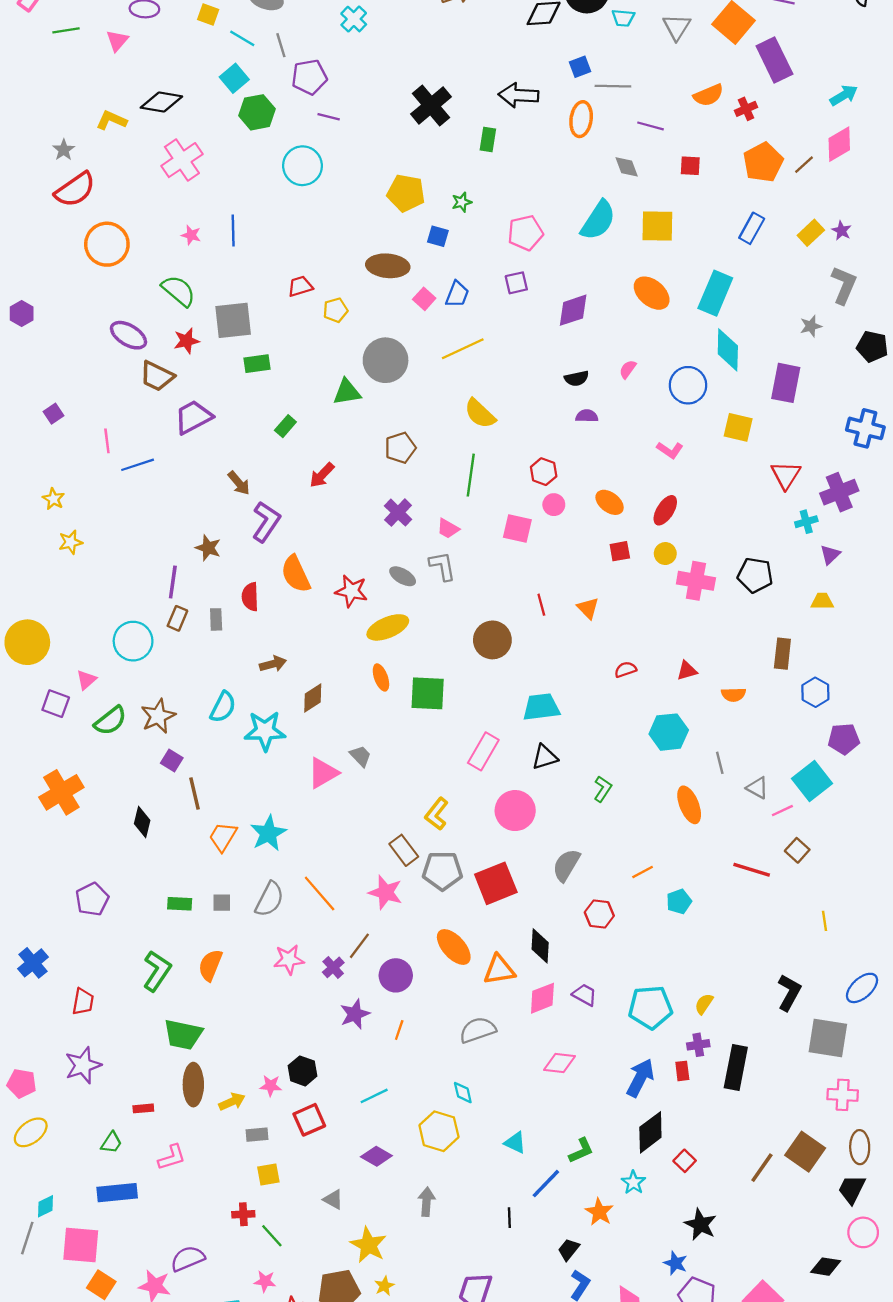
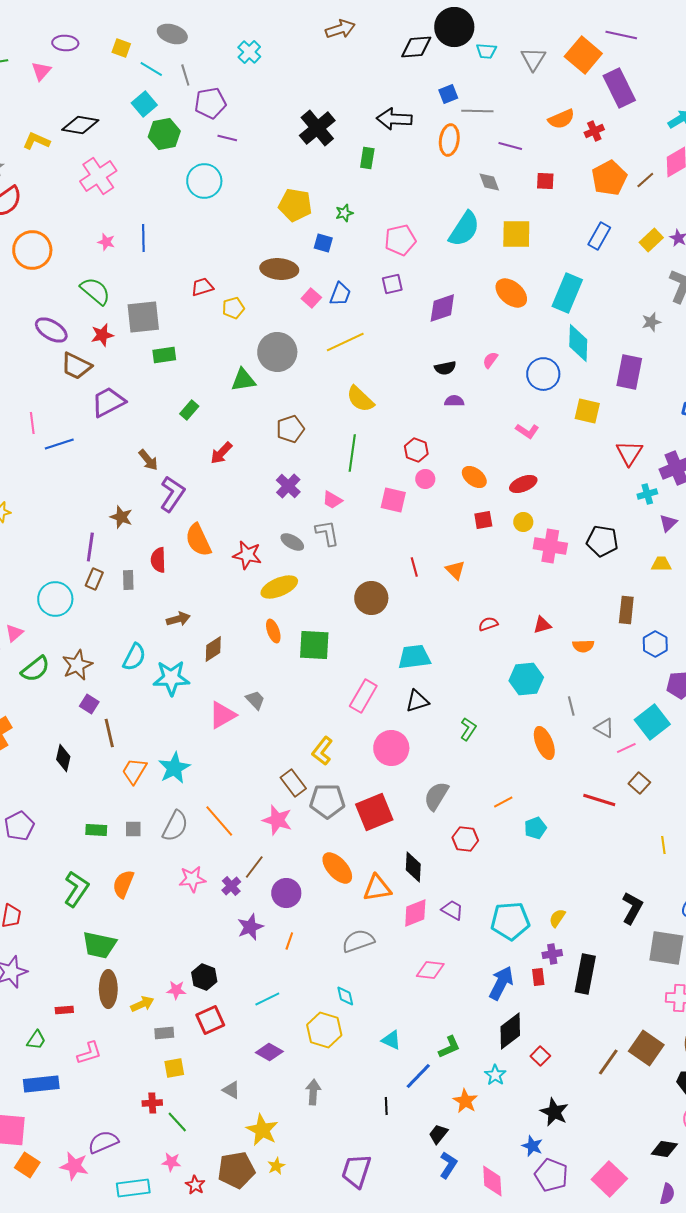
red ellipse: (665, 510) -> (523, 484), turned 36

